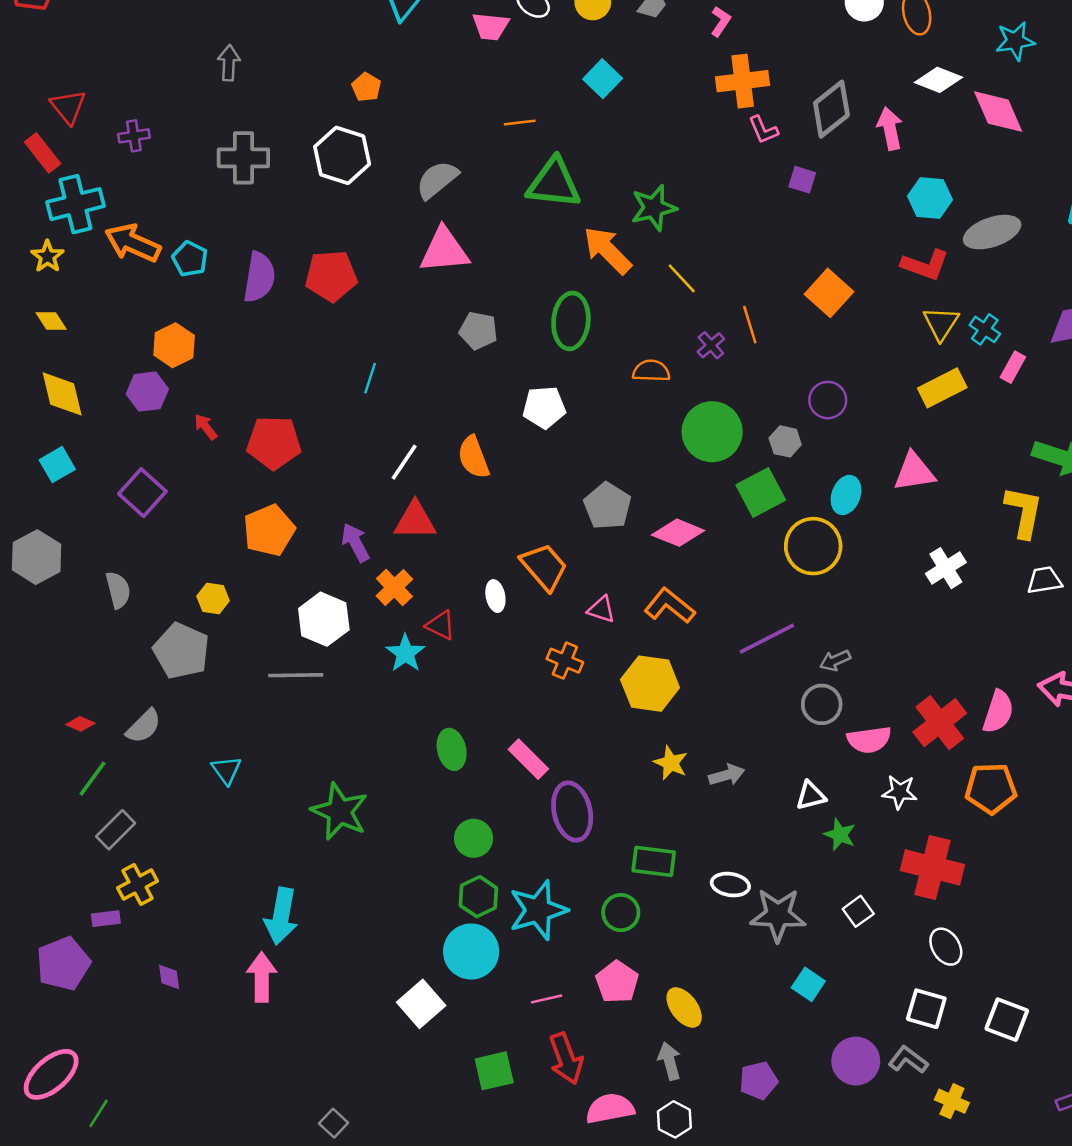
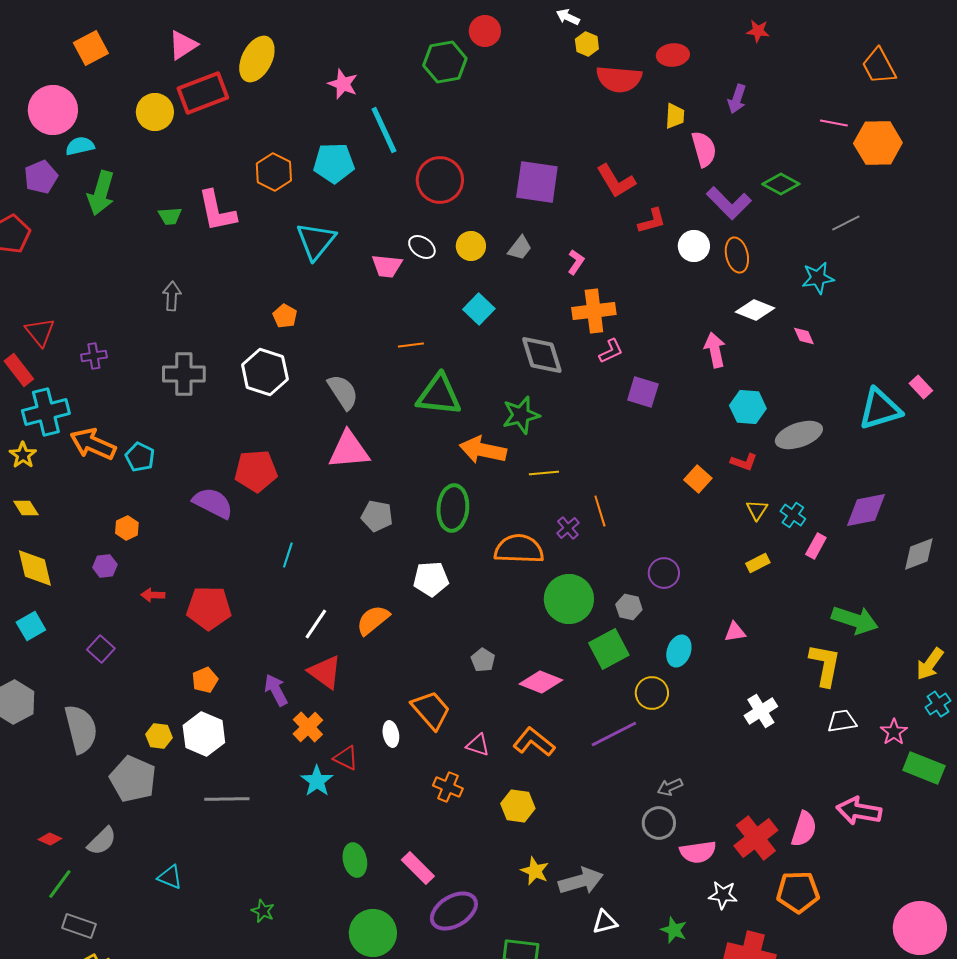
gray diamond: (831, 109) -> (542, 355), moved, turned -69
pink diamond: (998, 112) -> (804, 336), size x0.5
pink L-shape: (763, 130) -> (611, 351), turned -92
gray semicircle: (437, 180) -> (343, 392), turned 96
purple square: (802, 180) -> (643, 392), size x1.4
orange arrow: (607, 250) -> (483, 450), turned -33
red L-shape: (925, 265) -> (744, 462), size x0.7
purple semicircle: (259, 277) -> (213, 503), moved, turned -72
yellow line: (682, 278) -> (544, 473), turned -52
orange square: (829, 293) -> (698, 479), moved, size x0.7
yellow triangle: (941, 323) -> (757, 510), size x0.7
orange hexagon: (174, 345) -> (127, 528), size x0.7
orange semicircle: (651, 371) -> (519, 549), size x1.6
yellow rectangle: (942, 388) -> (758, 563), size x0.6
purple hexagon: (147, 392) -> (105, 566), size x0.7
red arrow: (206, 427) -> (153, 595), turned -50
orange semicircle: (474, 457) -> (373, 620), turned 72
pink triangle: (914, 472) -> (735, 632), size x0.6
purple square: (142, 493) -> (101, 649), size x0.7
gray pentagon: (607, 506) -> (483, 660), size x0.6
red triangle: (415, 521) -> (325, 672), turned 36
orange pentagon: (269, 530) -> (205, 680), size x0.6
yellow circle: (813, 546) -> (652, 693), size x0.7
gray semicircle: (118, 590) -> (81, 729), size x1.6
white hexagon: (324, 619) -> (204, 734), moved
purple line: (767, 639) -> (614, 734), moved
yellow hexagon: (650, 684) -> (518, 806), size x0.7
cyan triangle: (226, 770) -> (170, 877), turned -32
gray arrow: (727, 775) -> (581, 881), size x1.5
white triangle: (811, 796) -> (605, 922), moved
green star: (340, 811) -> (263, 911), size x0.5
purple ellipse: (572, 811) -> (454, 911), turned 72
gray rectangle: (116, 830) -> (79, 926), turned 64
green circle: (474, 838) -> (373, 933), size x1.5

